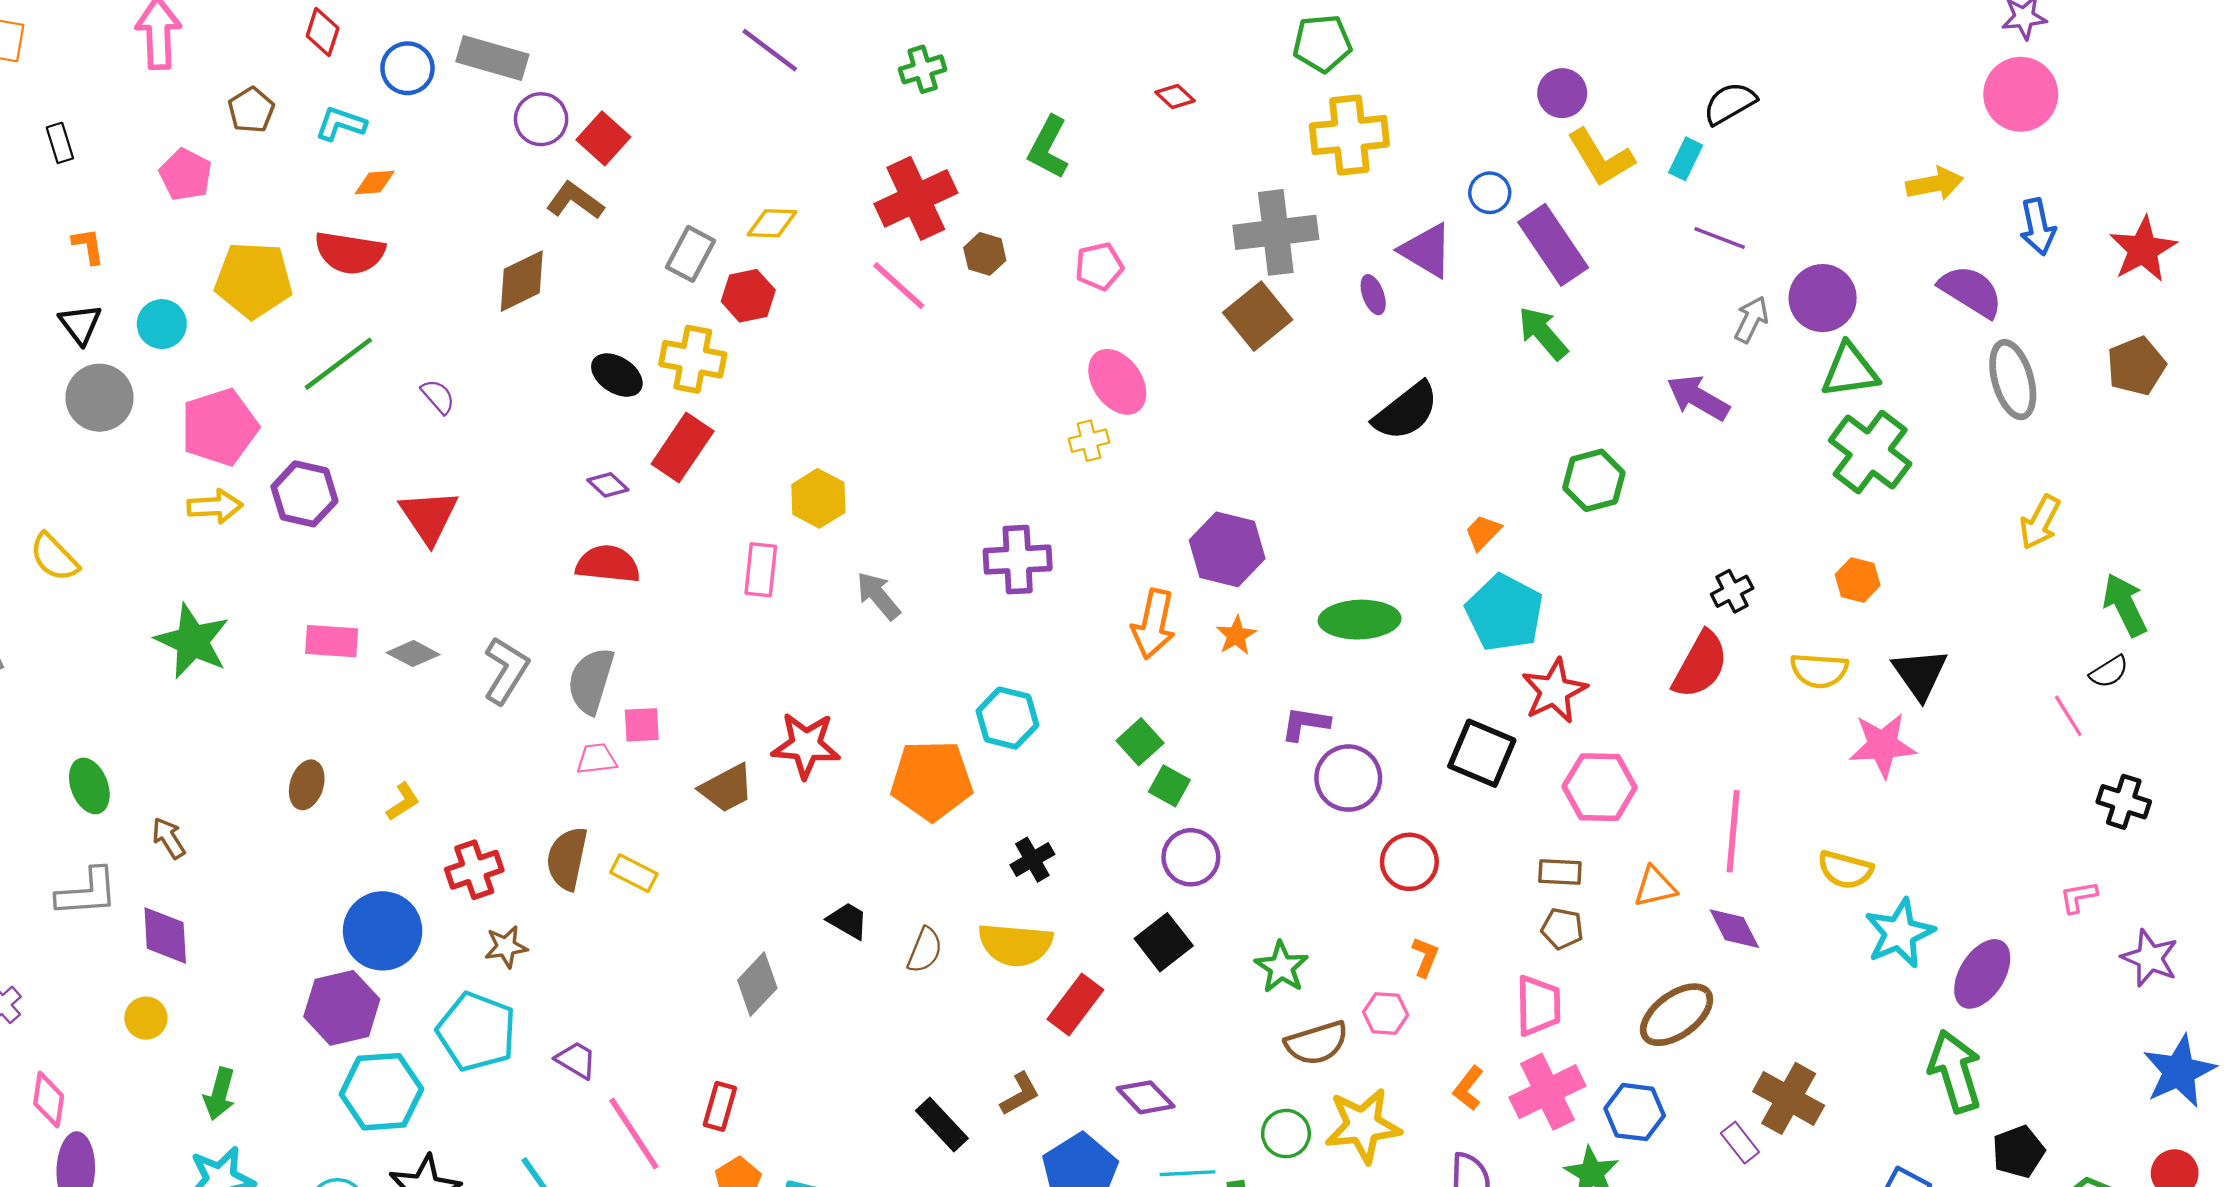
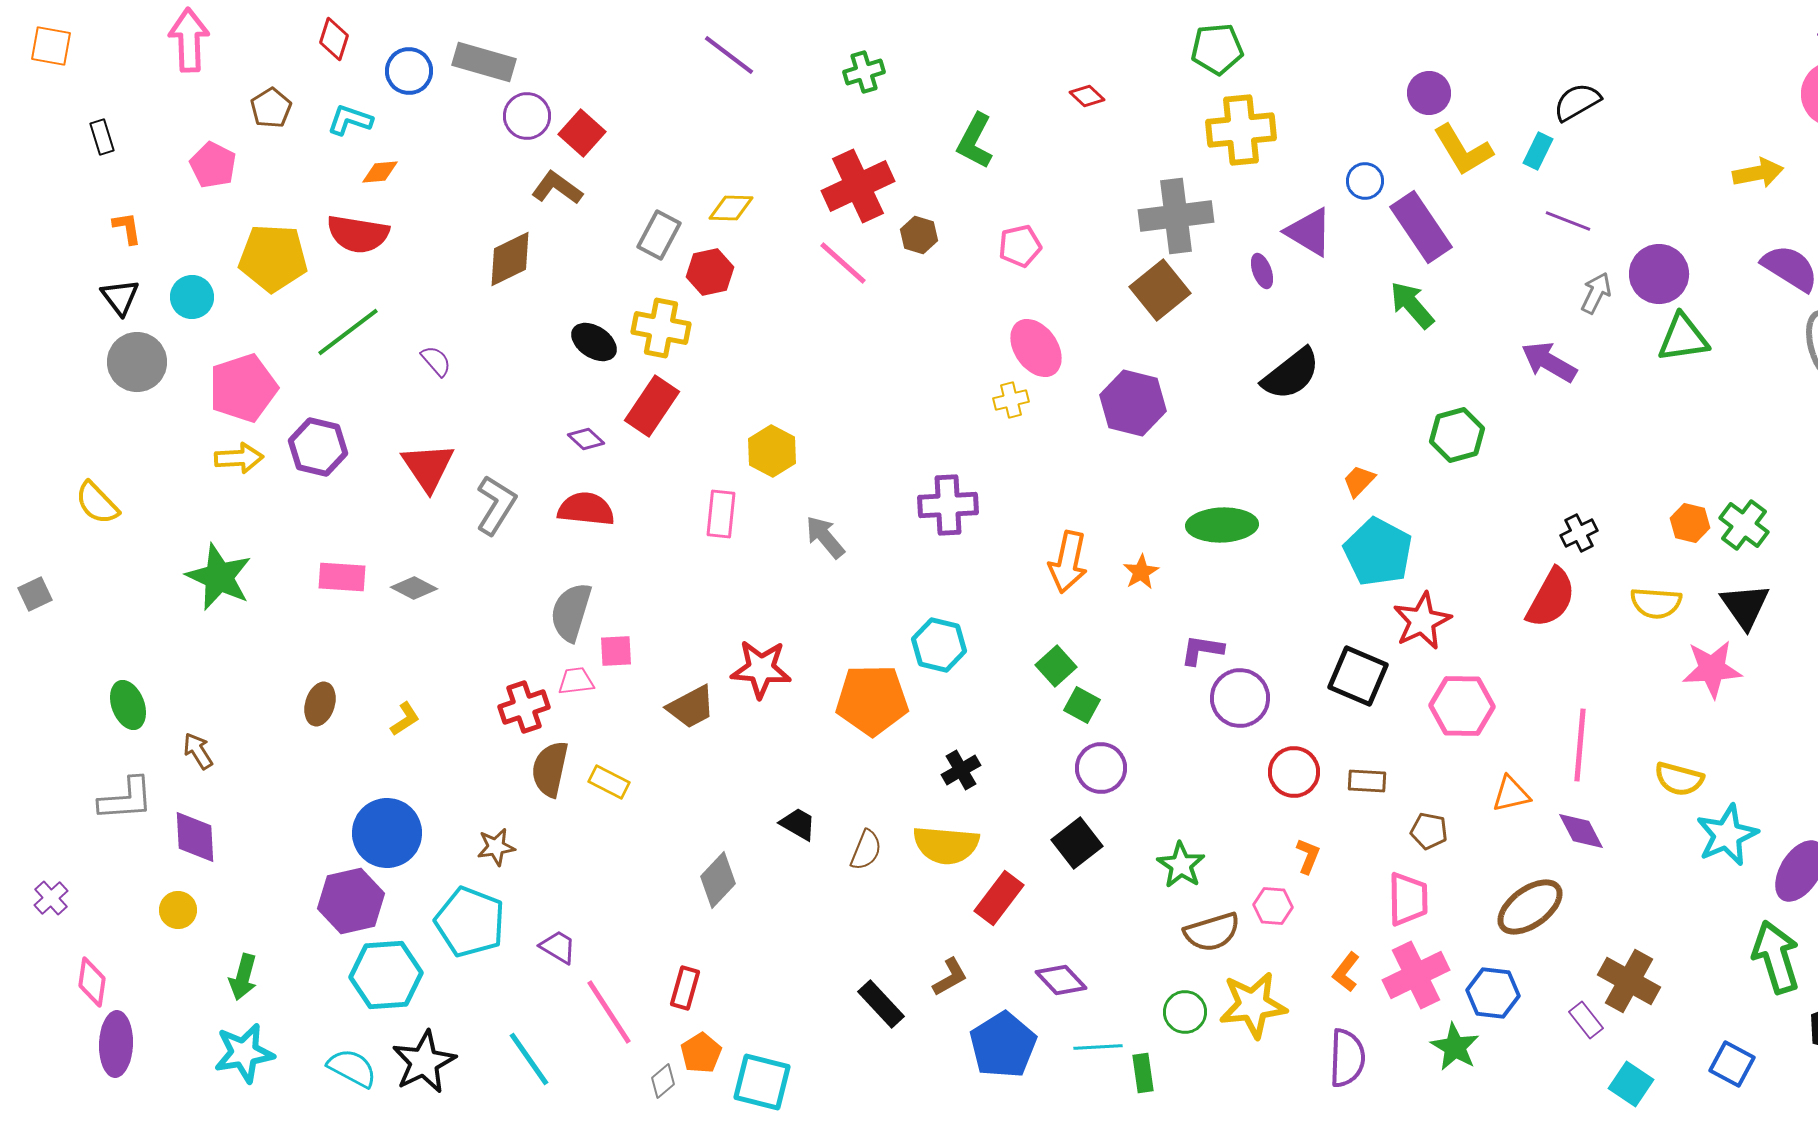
green cross: (1870, 452) -> (1744, 525), moved, size x0.7
purple hexagon: (1227, 549) -> (1133, 403), moved
green ellipse: (1360, 620) -> (1222, 525), moved
gray L-shape: (506, 671) -> (496, 505), moved
red cross: (474, 870) -> (524, 707), moved
brown rectangle: (1560, 872) -> (1367, 781), moved

